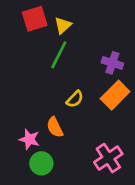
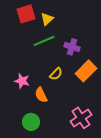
green line: (59, 55) -> (44, 41), turned 40
purple cross: (112, 63) -> (72, 47), moved
pink star: (29, 139) -> (22, 81), moved

